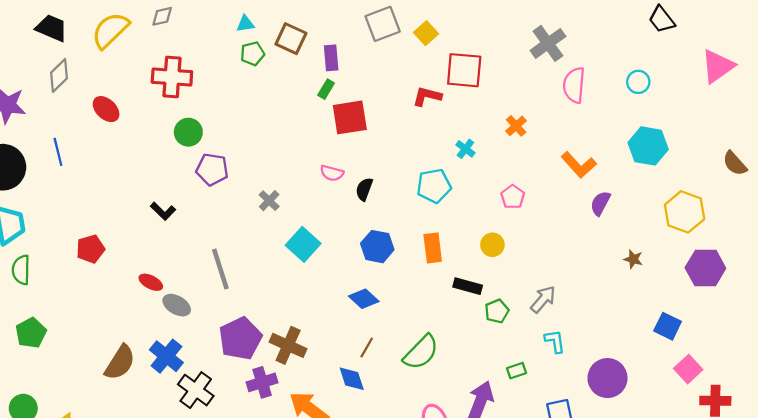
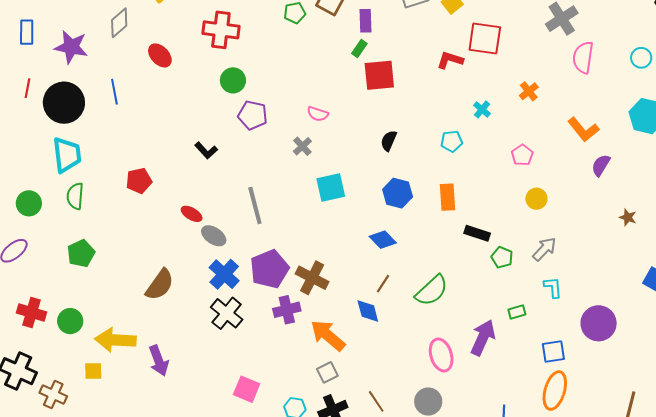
pink semicircle: (332, 173) -> (318, 114), moved
cyan pentagon: (434, 186) -> (452, 141), size x0.7
cyan square: (303, 244) -> (331, 187), turned 32
yellow circle: (492, 245) -> (536, 199), moved
green pentagon: (497, 311) -> (502, 257), turned -30
blue cross: (166, 356) -> (224, 274), moved

